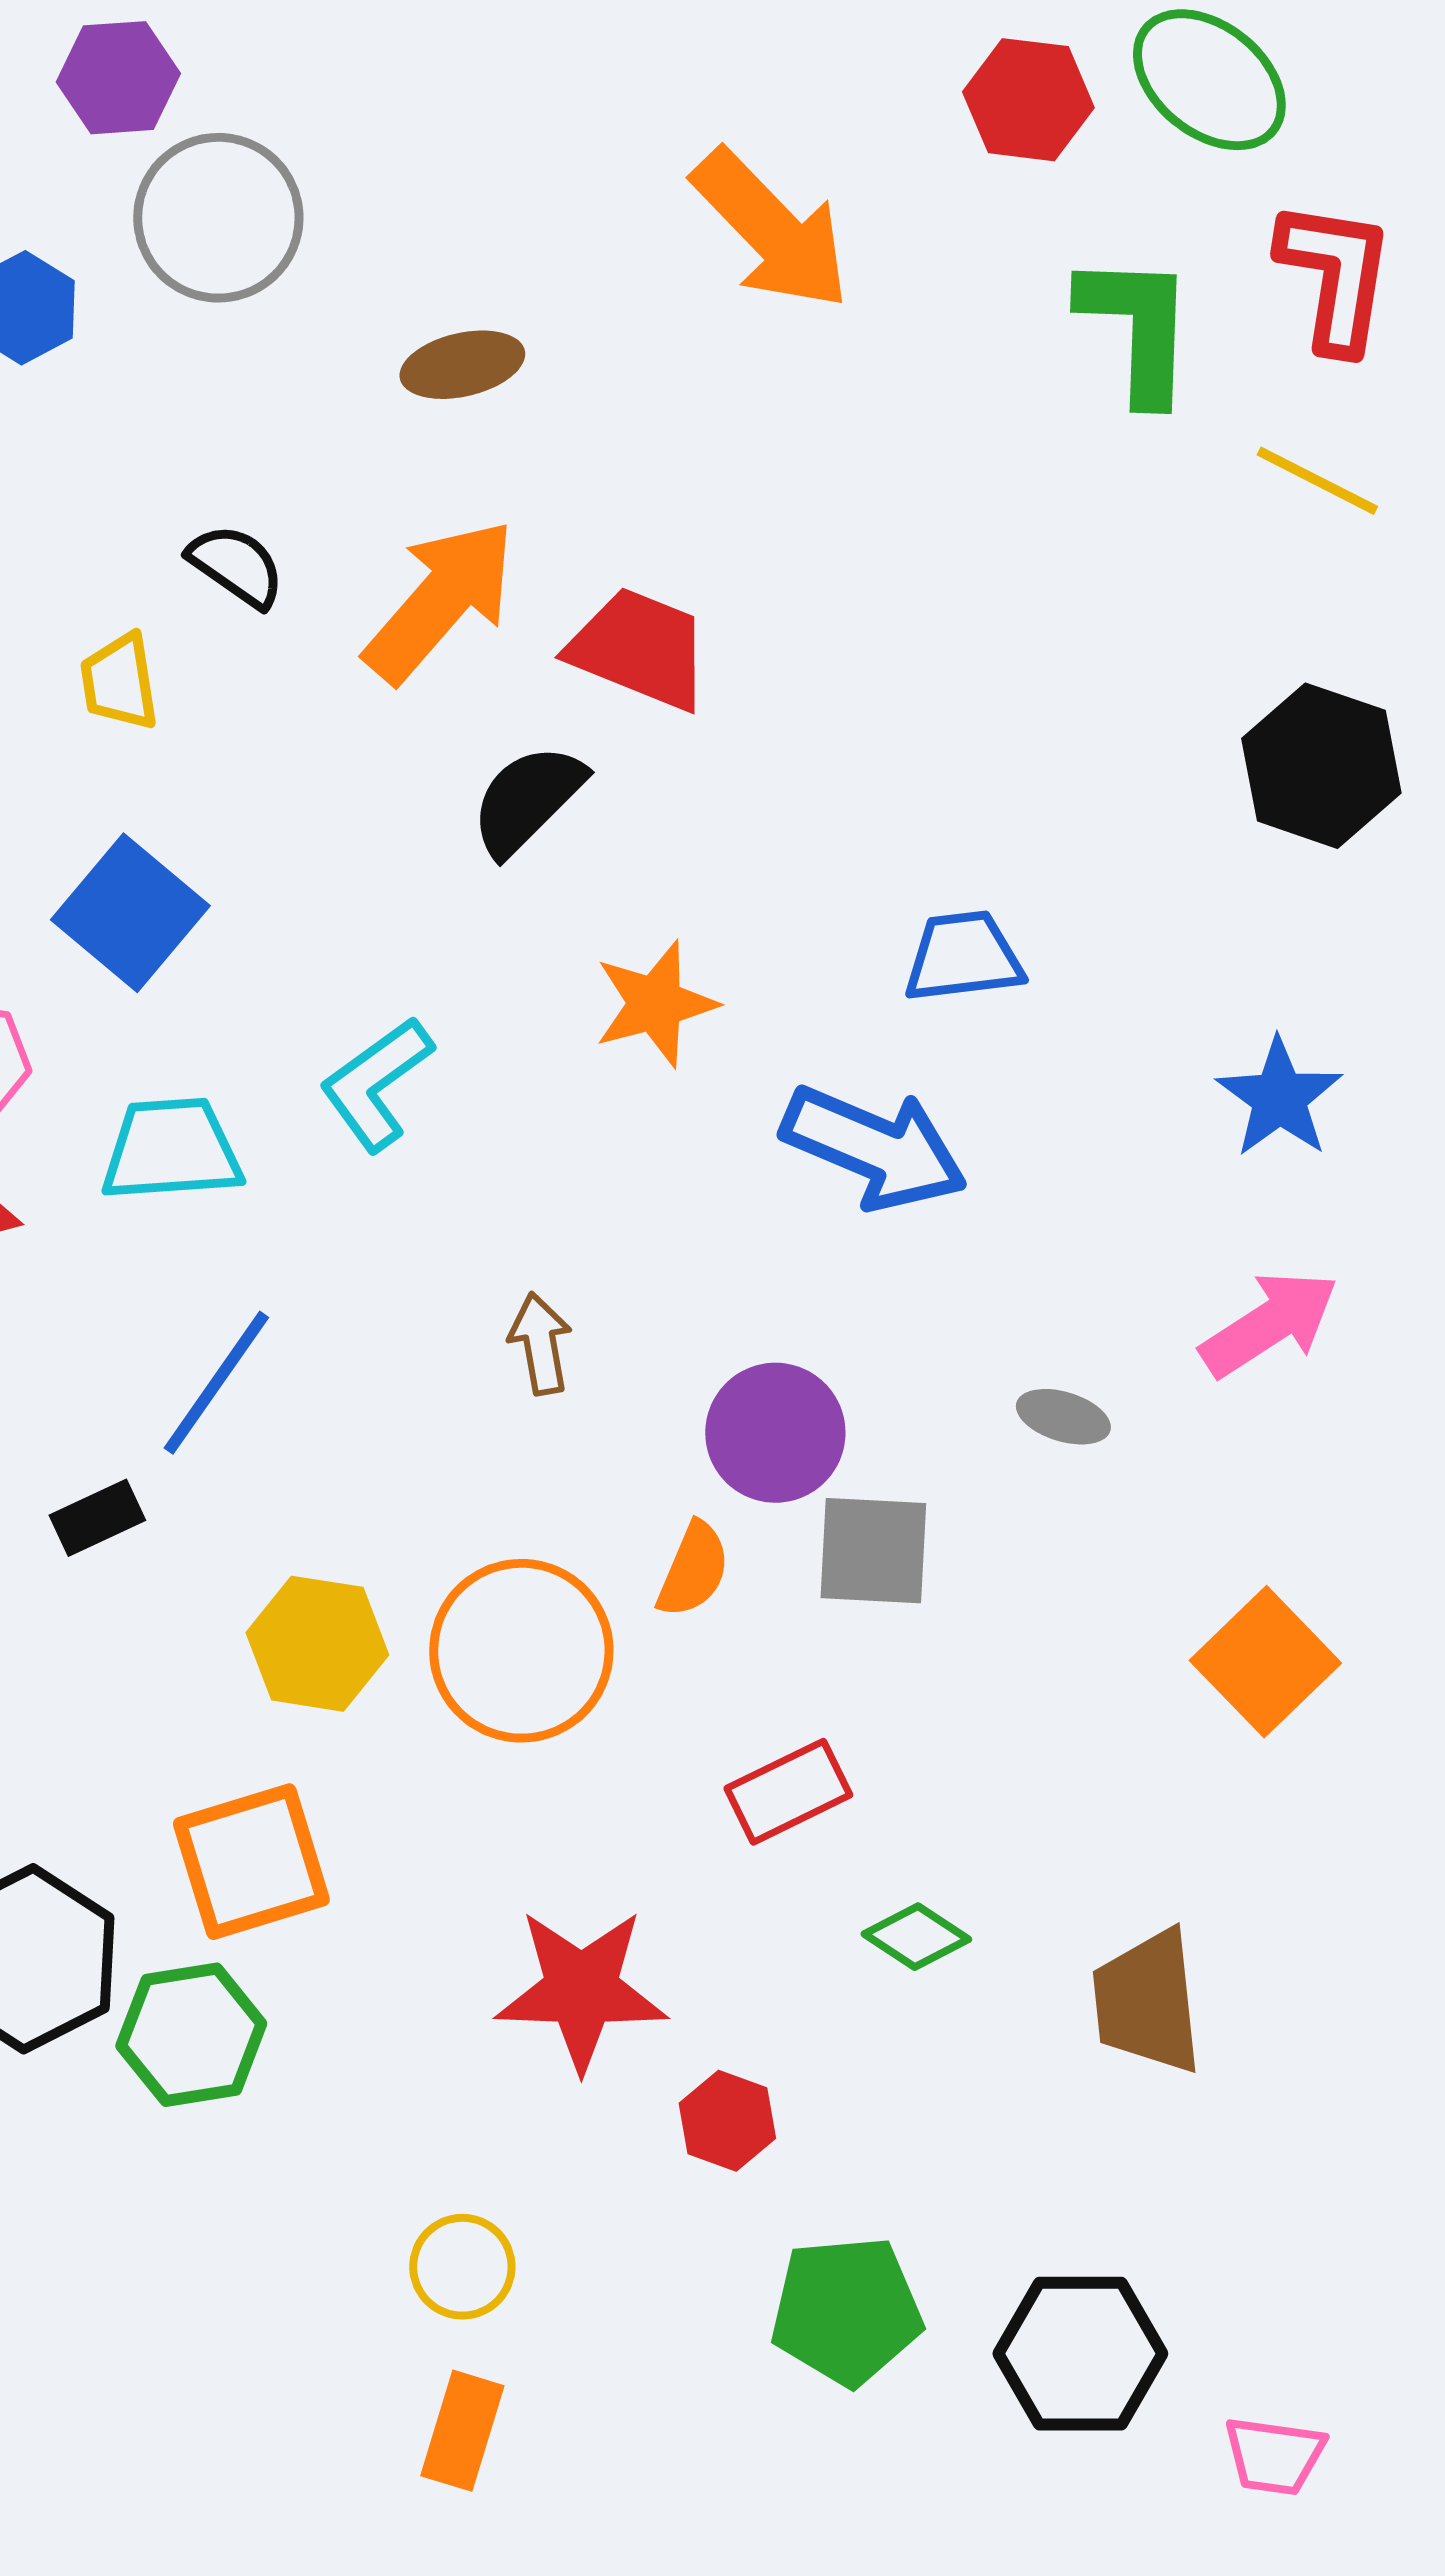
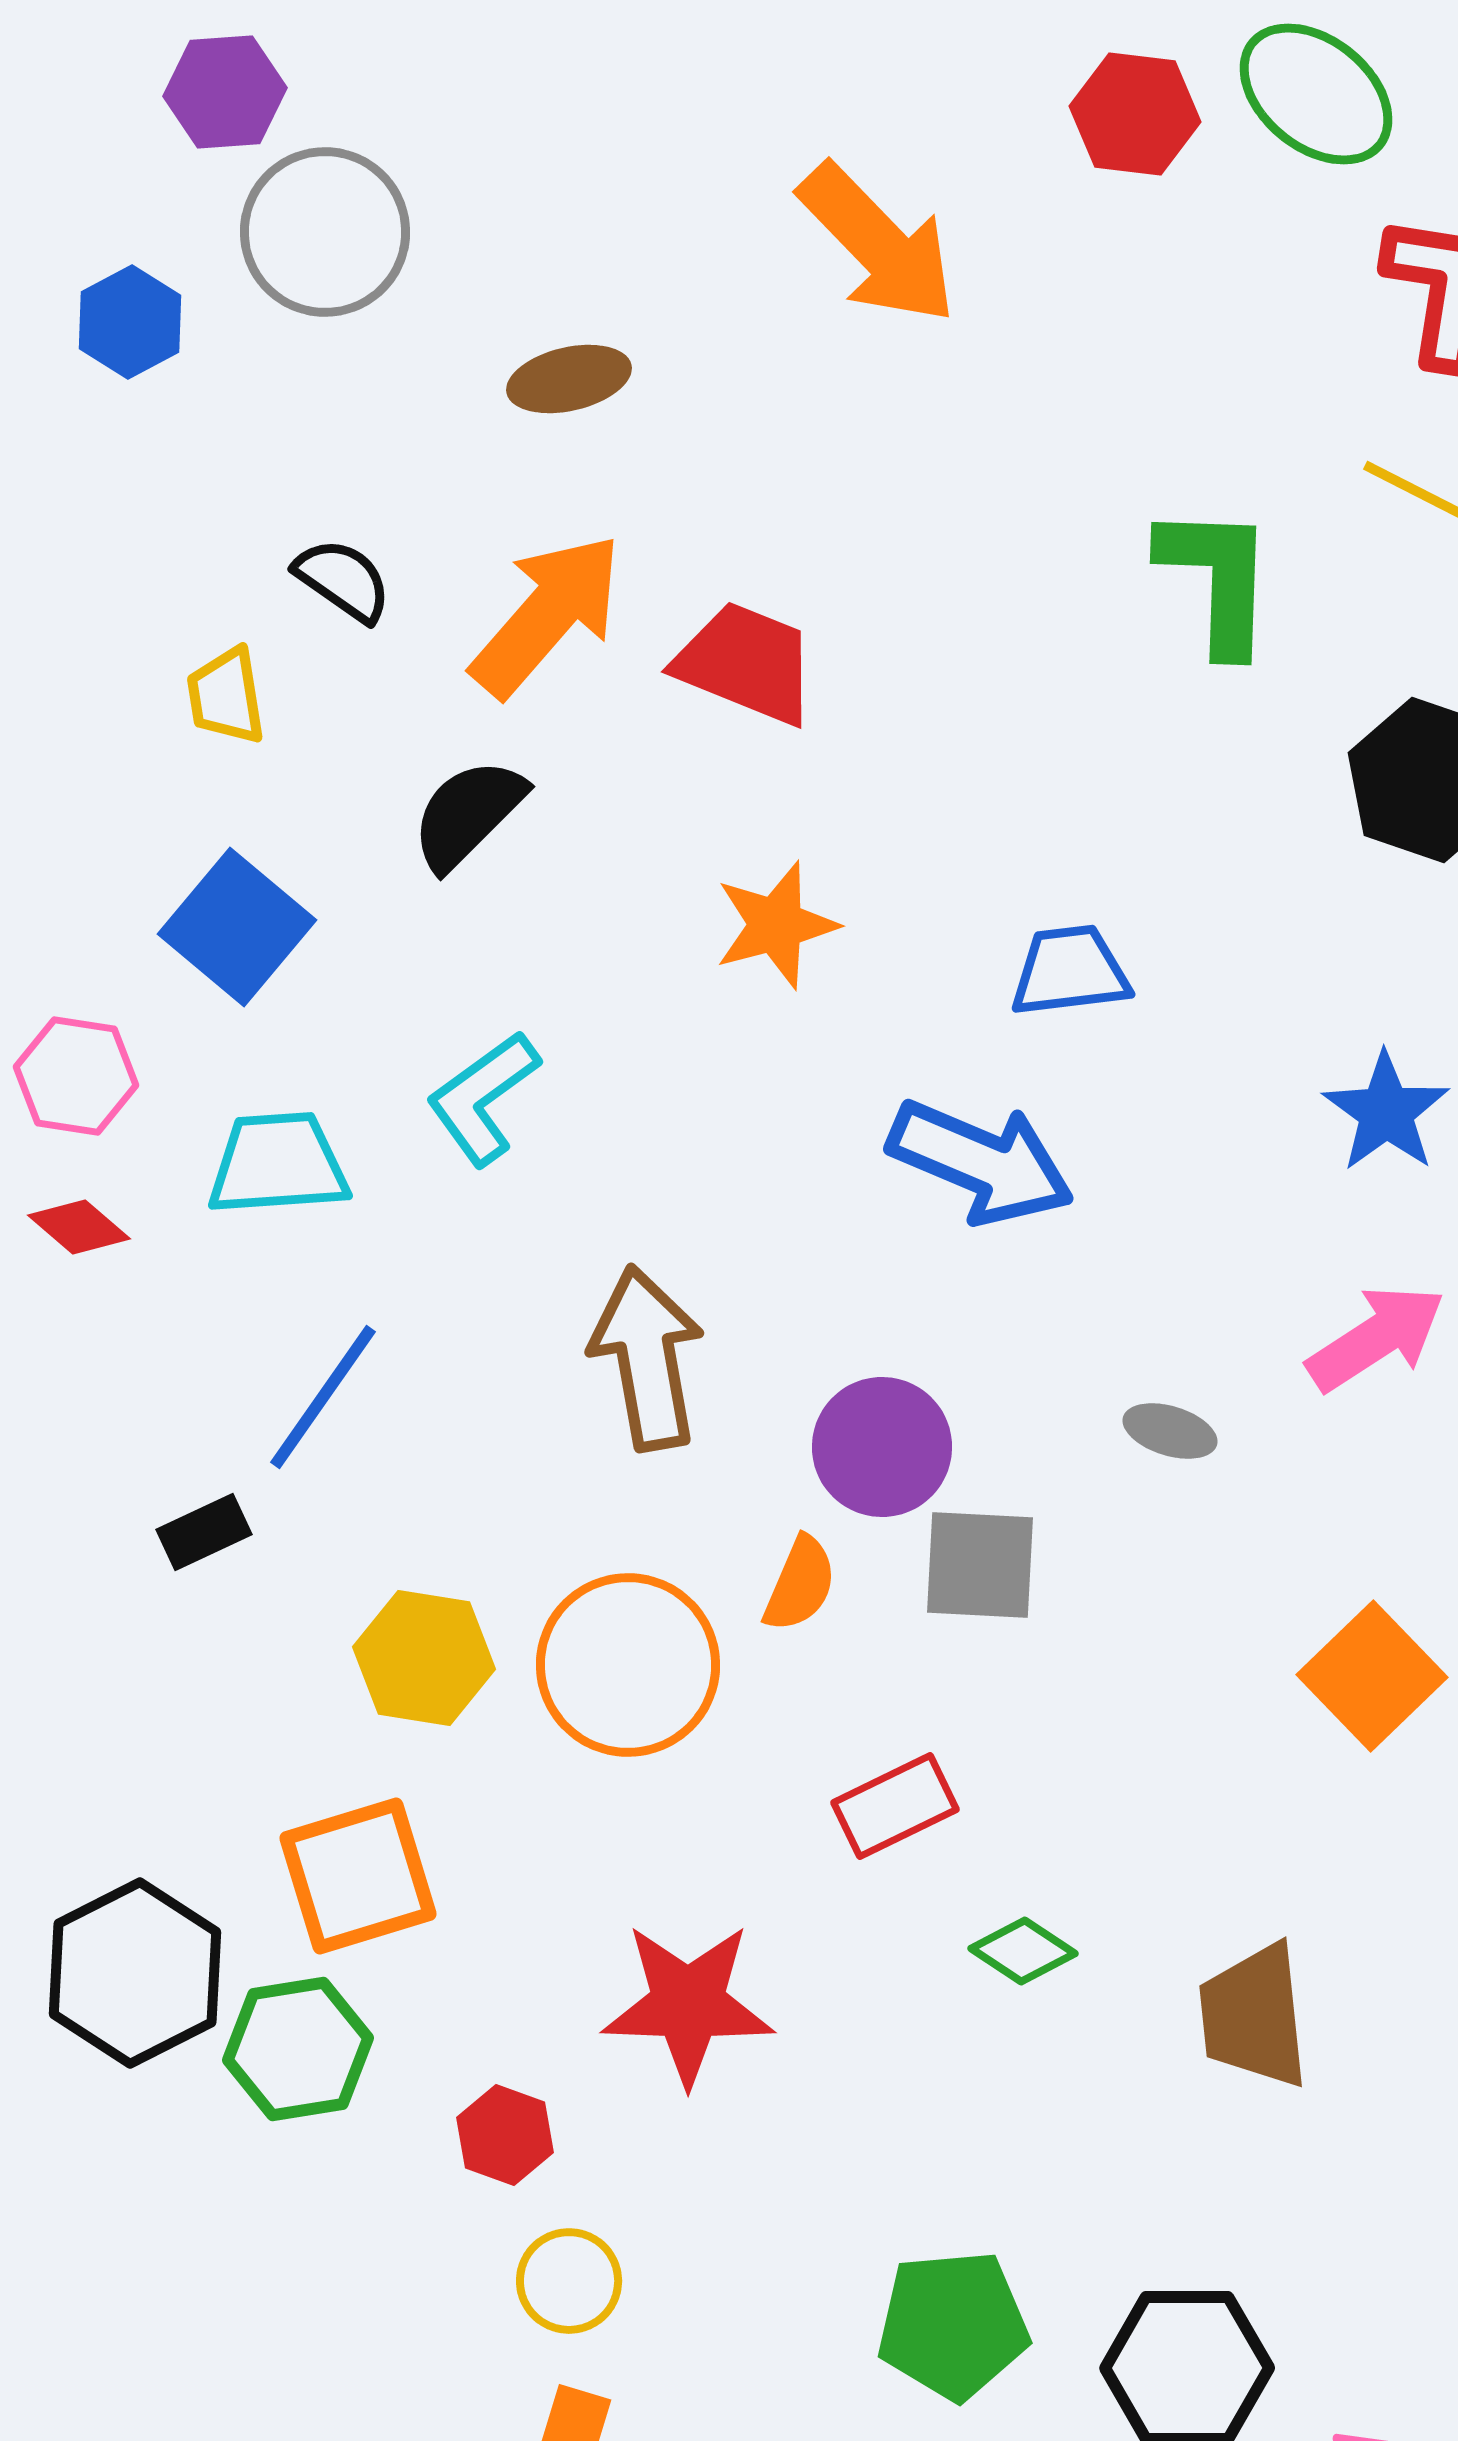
green L-shape: (1137, 328) -> (1217, 579), moved
black semicircle: (527, 800) -> (468, 814), moved
orange star: (655, 1004) -> (776, 925), moved
brown arrow: (540, 1344) -> (647, 1358), size x1.8
red hexagon: (727, 2121) -> (505, 2135), moved

